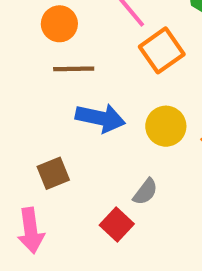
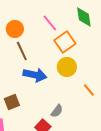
brown line: (74, 69) -> (22, 51), turned 66
yellow circle: (166, 126) -> (67, 67), moved

